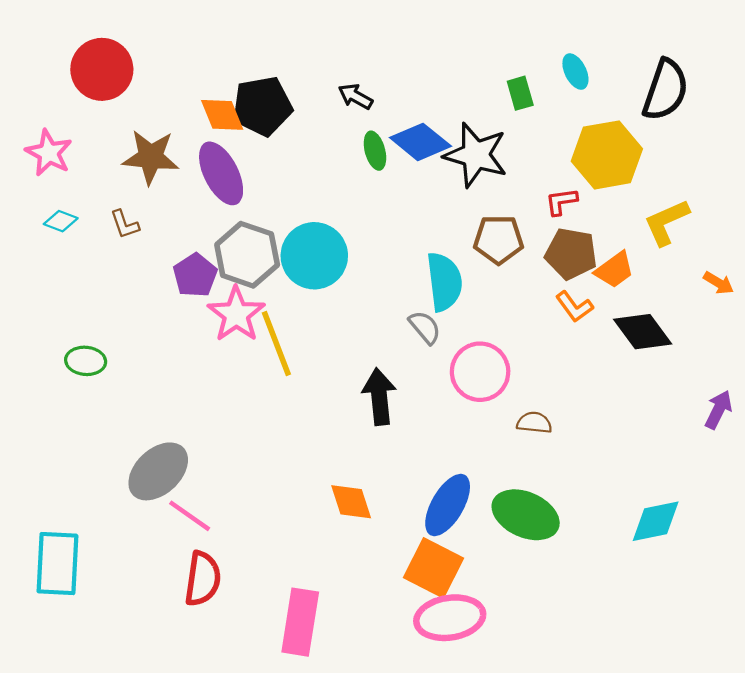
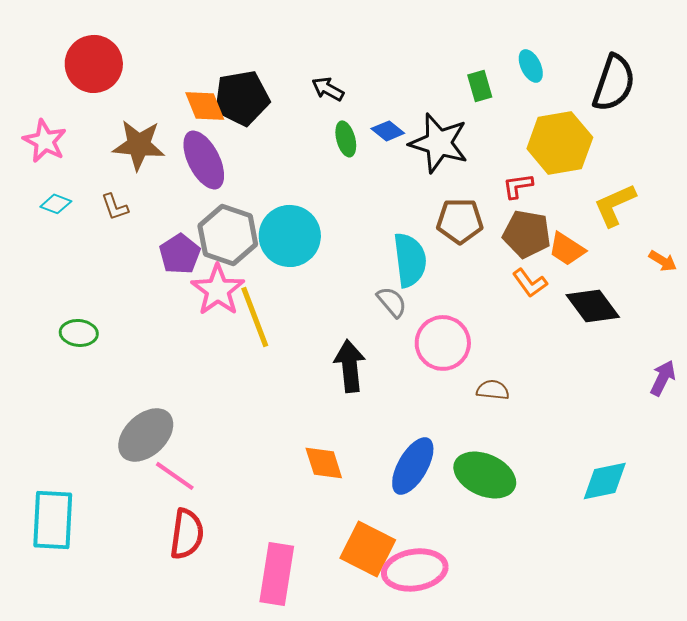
blue diamond: (420, 142) -> (388, 131), size x0.6
orange trapezoid: (614, 270) -> (567, 249), turned 69
orange square: (433, 568) -> (368, 549), moved

